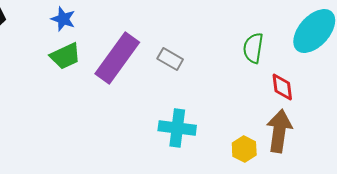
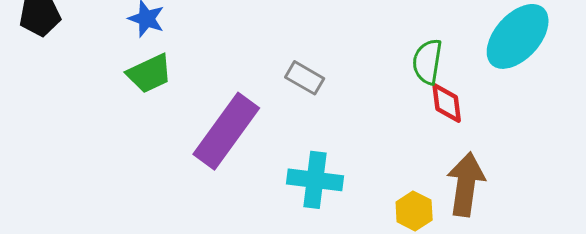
purple rectangle: (117, 58) -> (226, 131), moved
red diamond: (282, 87) -> (447, 103), moved

